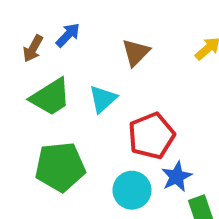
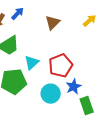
cyan triangle: (103, 99) -> (32, 63), moved

